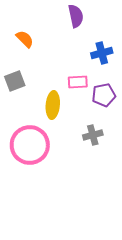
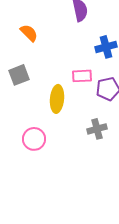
pink circle: (30, 145) -> (34, 139), size x0.6

